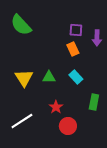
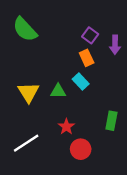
purple square: (76, 30) -> (90, 35), turned 32
cyan rectangle: (76, 77) -> (81, 82), moved

